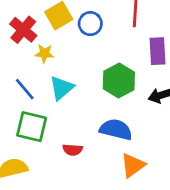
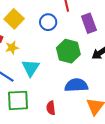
blue circle: (90, 24) -> (48, 22), moved
red semicircle: (73, 150) -> (51, 108), turned 96

